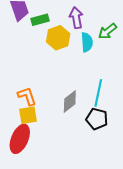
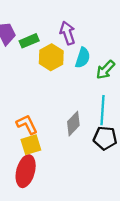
green arrow: (108, 31) -> (105, 70), moved
cyan semicircle: (87, 42) -> (83, 58), turned 30

